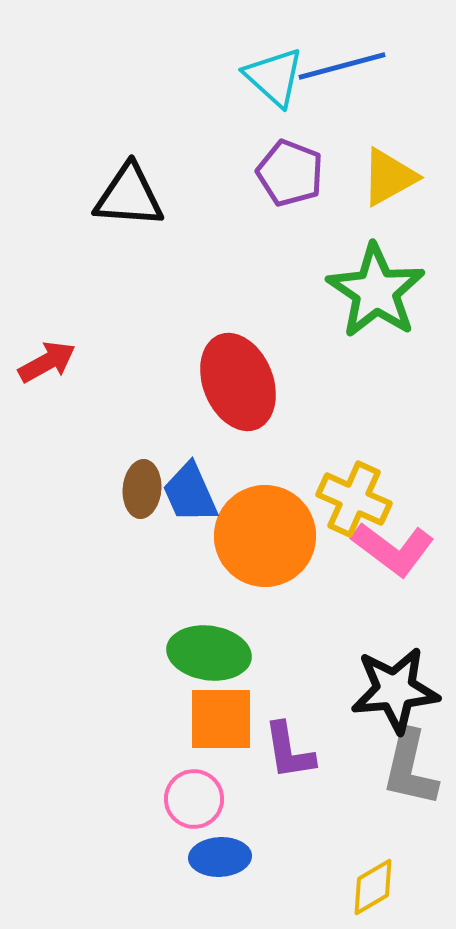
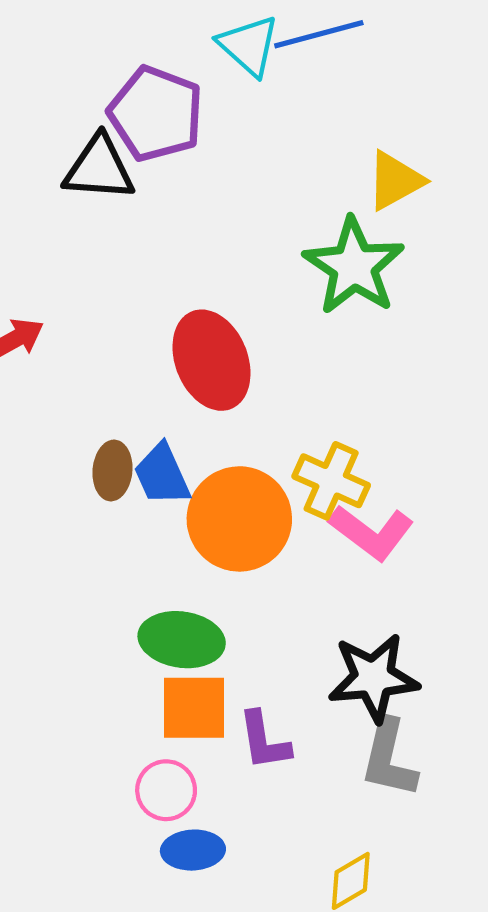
purple pentagon: (290, 173) -> (156, 114), moved, size x1.4
yellow triangle: (389, 177) -> (395, 181), moved

